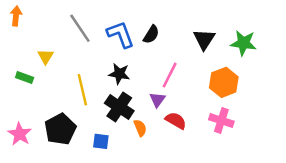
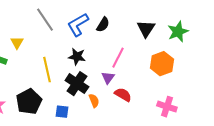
blue L-shape: (120, 34) -> (78, 25), turned -100
green star: (243, 43) -> (178, 32), turned -30
pink cross: (221, 121) -> (167, 107), moved

